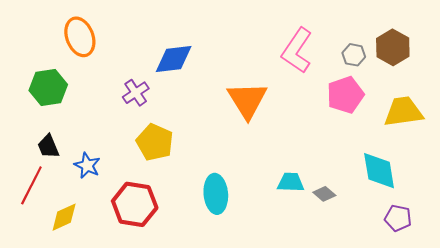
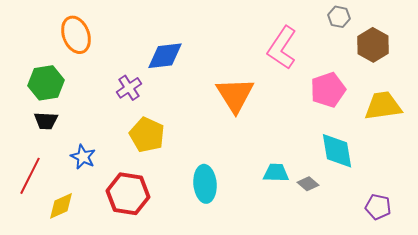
gray hexagon: (354, 55) -> (339, 17), moved
black trapezoid: (48, 146) -> (46, 121), moved, turned -65
cyan diamond: (379, 171) -> (337, 151), moved

